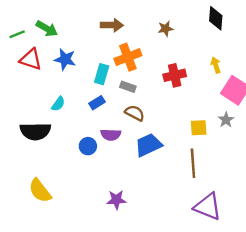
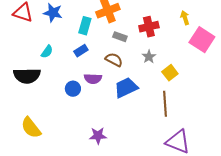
gray rectangle: (128, 87) -> (120, 37), moved
gray star: (226, 120) -> (149, 57), moved
yellow square: (199, 128) -> (170, 73), turned -35

